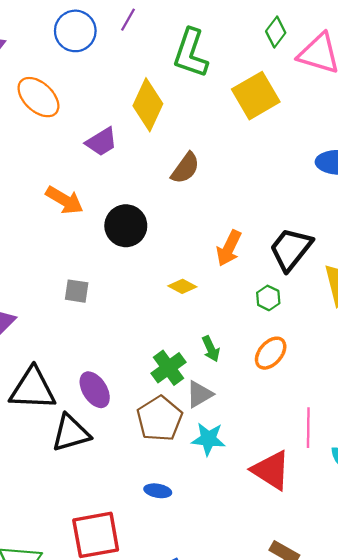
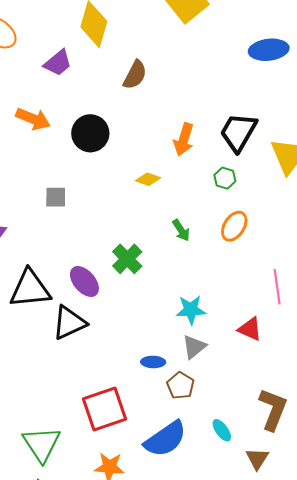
green cross: (168, 368) -> (127, 259), moved
gray triangle: (199, 394) -> (194, 347), moved
brown pentagon: (160, 419) -> (181, 386), moved, size x0.7
red triangle: (271, 470) -> (250, 329), size x0.7

